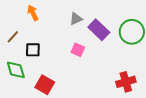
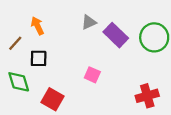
orange arrow: (33, 13) -> (37, 26), moved
pink square: (78, 50) -> (92, 75), moved

